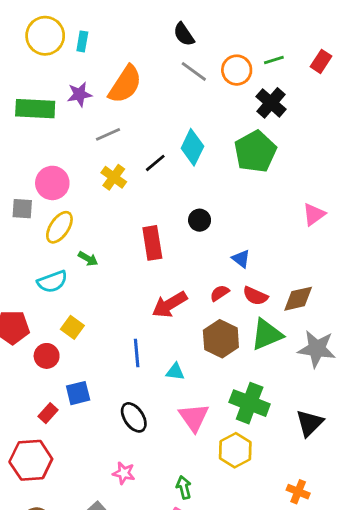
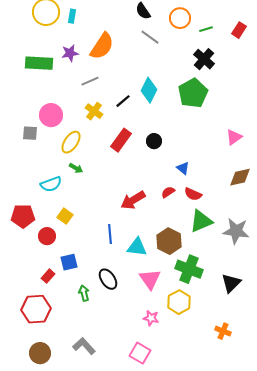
orange circle: (237, 70) -> (180, 18), moved
yellow ellipse: (59, 227) -> (71, 142), moved
red rectangle: (152, 243) -> (121, 140), moved, turned 45
brown diamond: (298, 299) -> (240, 177), moved
brown hexagon: (221, 339) -> (169, 241), moved
cyan triangle: (175, 372) -> (137, 247), size x1.5
pink star: (124, 473) -> (151, 318), moved
green arrow: (184, 487) -> (84, 293), moved

